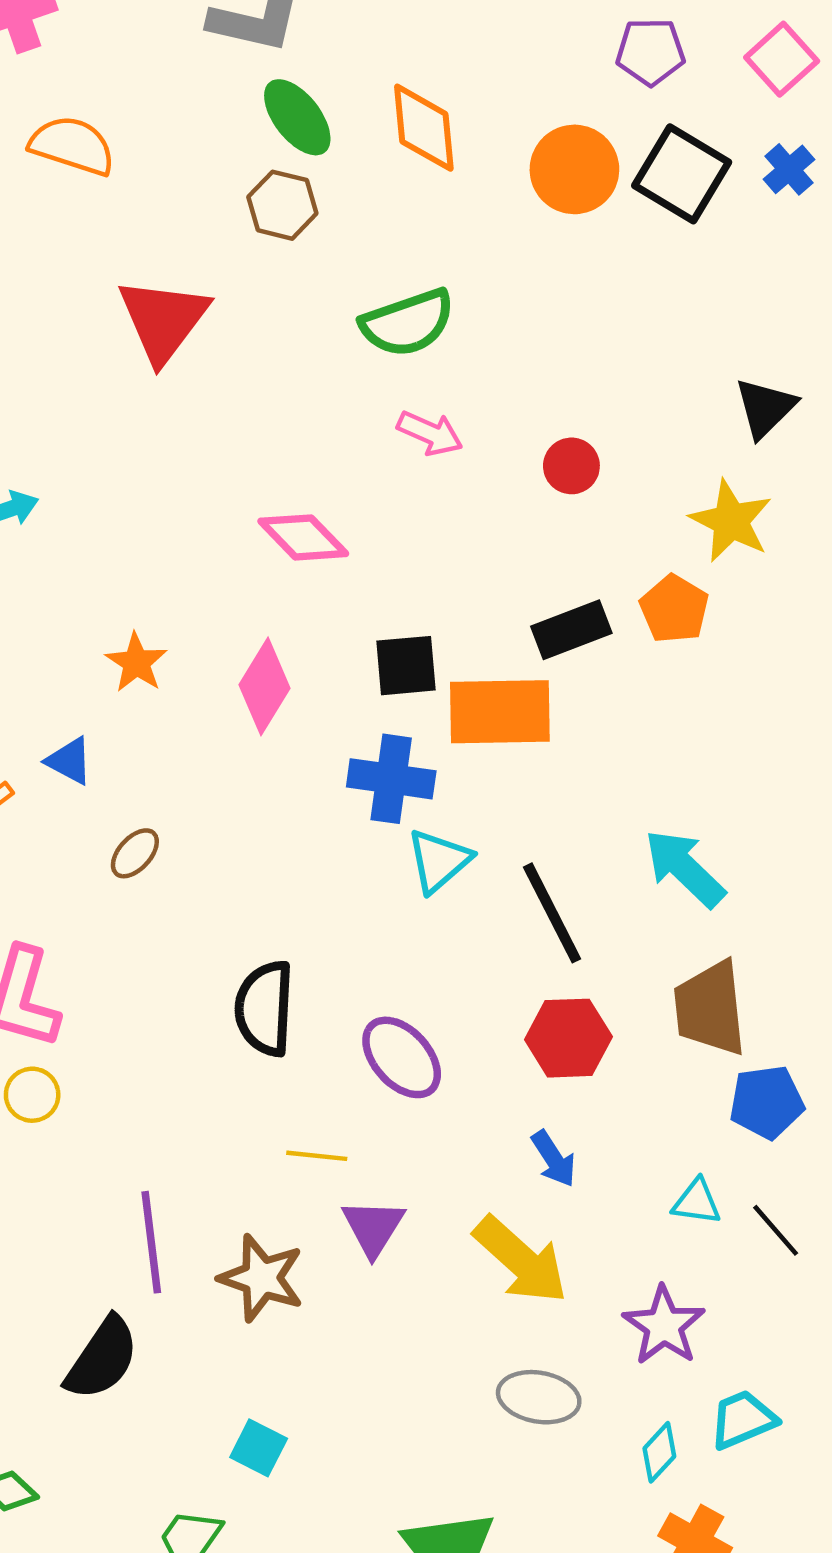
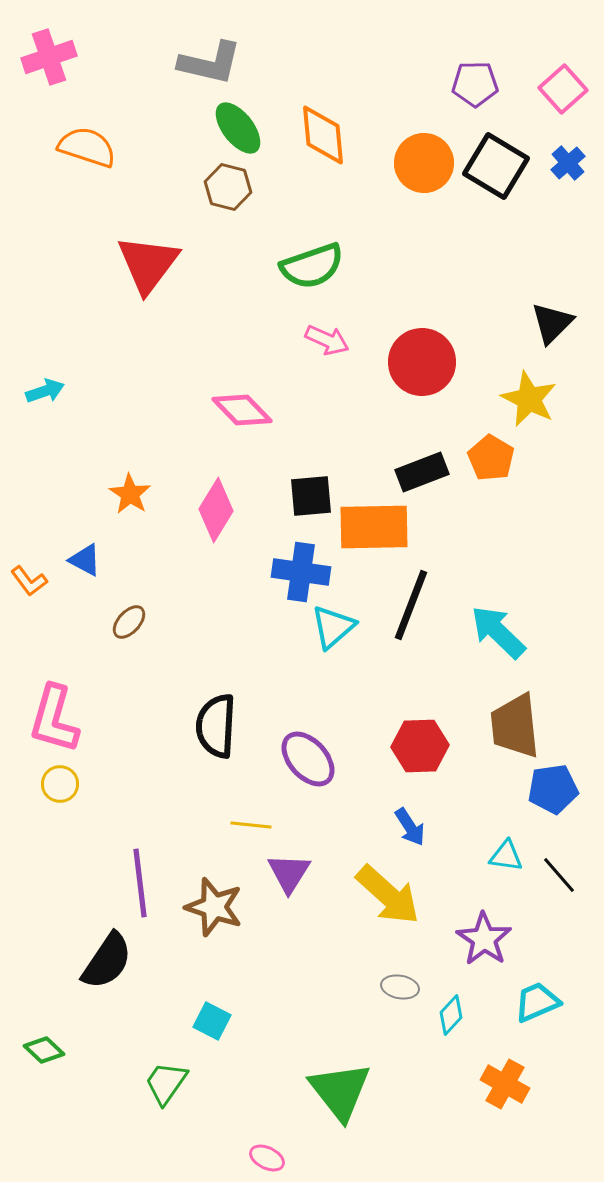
red circle: (571, 466) -> (422, 362), size x1.8
black line: (552, 913) -> (411, 605), moved, turned 48
gray ellipse: (539, 1397) -> (400, 987), size x0.7
cyan diamond: (659, 1452) -> (451, 1015), moved

